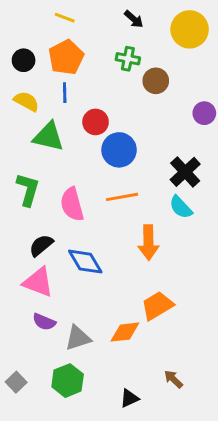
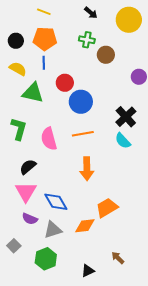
orange pentagon: (66, 57) -> (45, 39), turned 30
orange arrow: (148, 242) -> (87, 169), moved
blue diamond: (85, 262) -> (56, 202), moved
pink triangle: (38, 282) -> (26, 192), turned 40
gray square: (16, 382) -> (14, 246), moved

